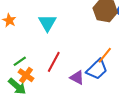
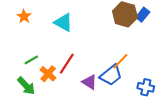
cyan triangle: (47, 23) -> (63, 22), turned -36
orange cross: (26, 75) -> (48, 74), moved

